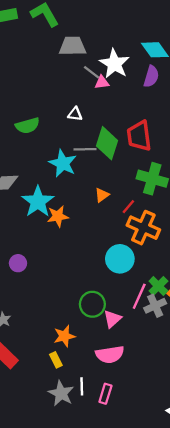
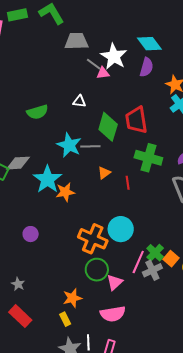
gray line: (85, 149) -> (90, 146), moved
red line: (128, 207) -> (128, 183), turned -48
orange cross: (143, 228) -> (93, 239), moved

